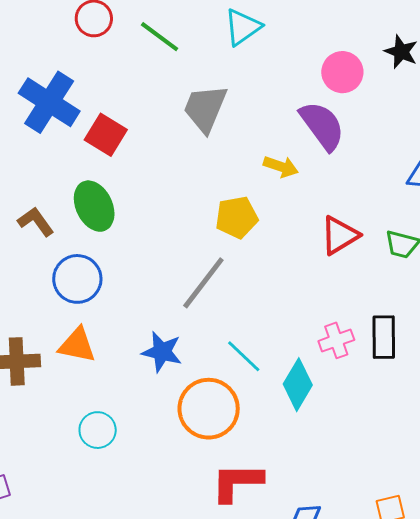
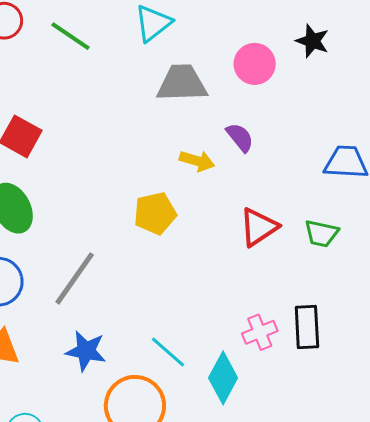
gray trapezoid: (205, 108) -> (182, 83), moved, turned 68
purple semicircle: (322, 126) -> (240, 137), moved, size x0.6
gray line: (203, 283) -> (75, 278), moved

